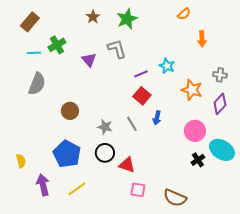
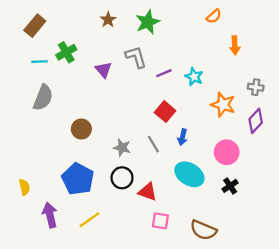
purple line: (141, 74) -> (164, 73), moved
cyan ellipse: (222, 150) -> (189, 174), moved

